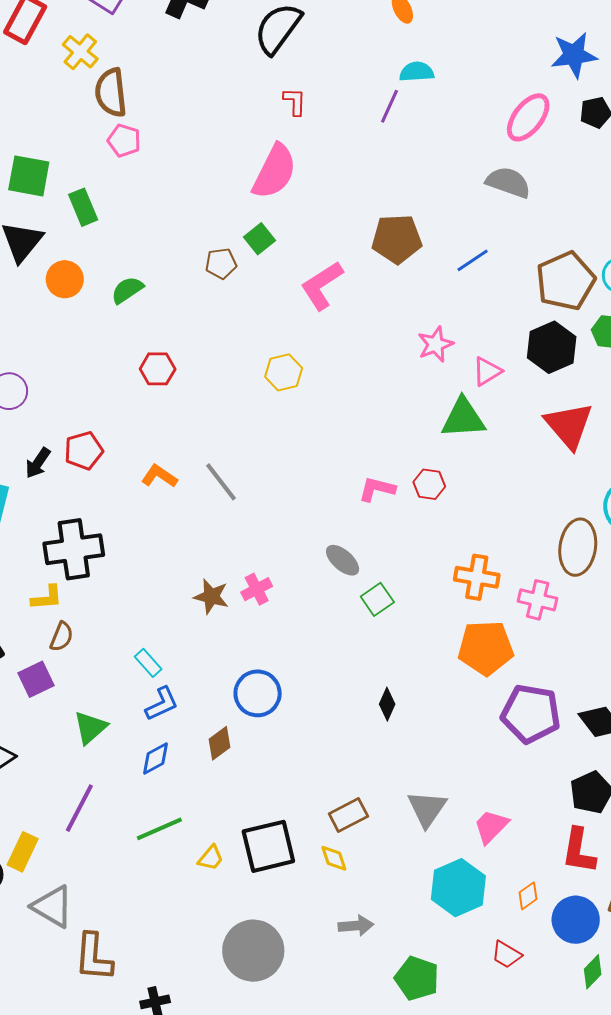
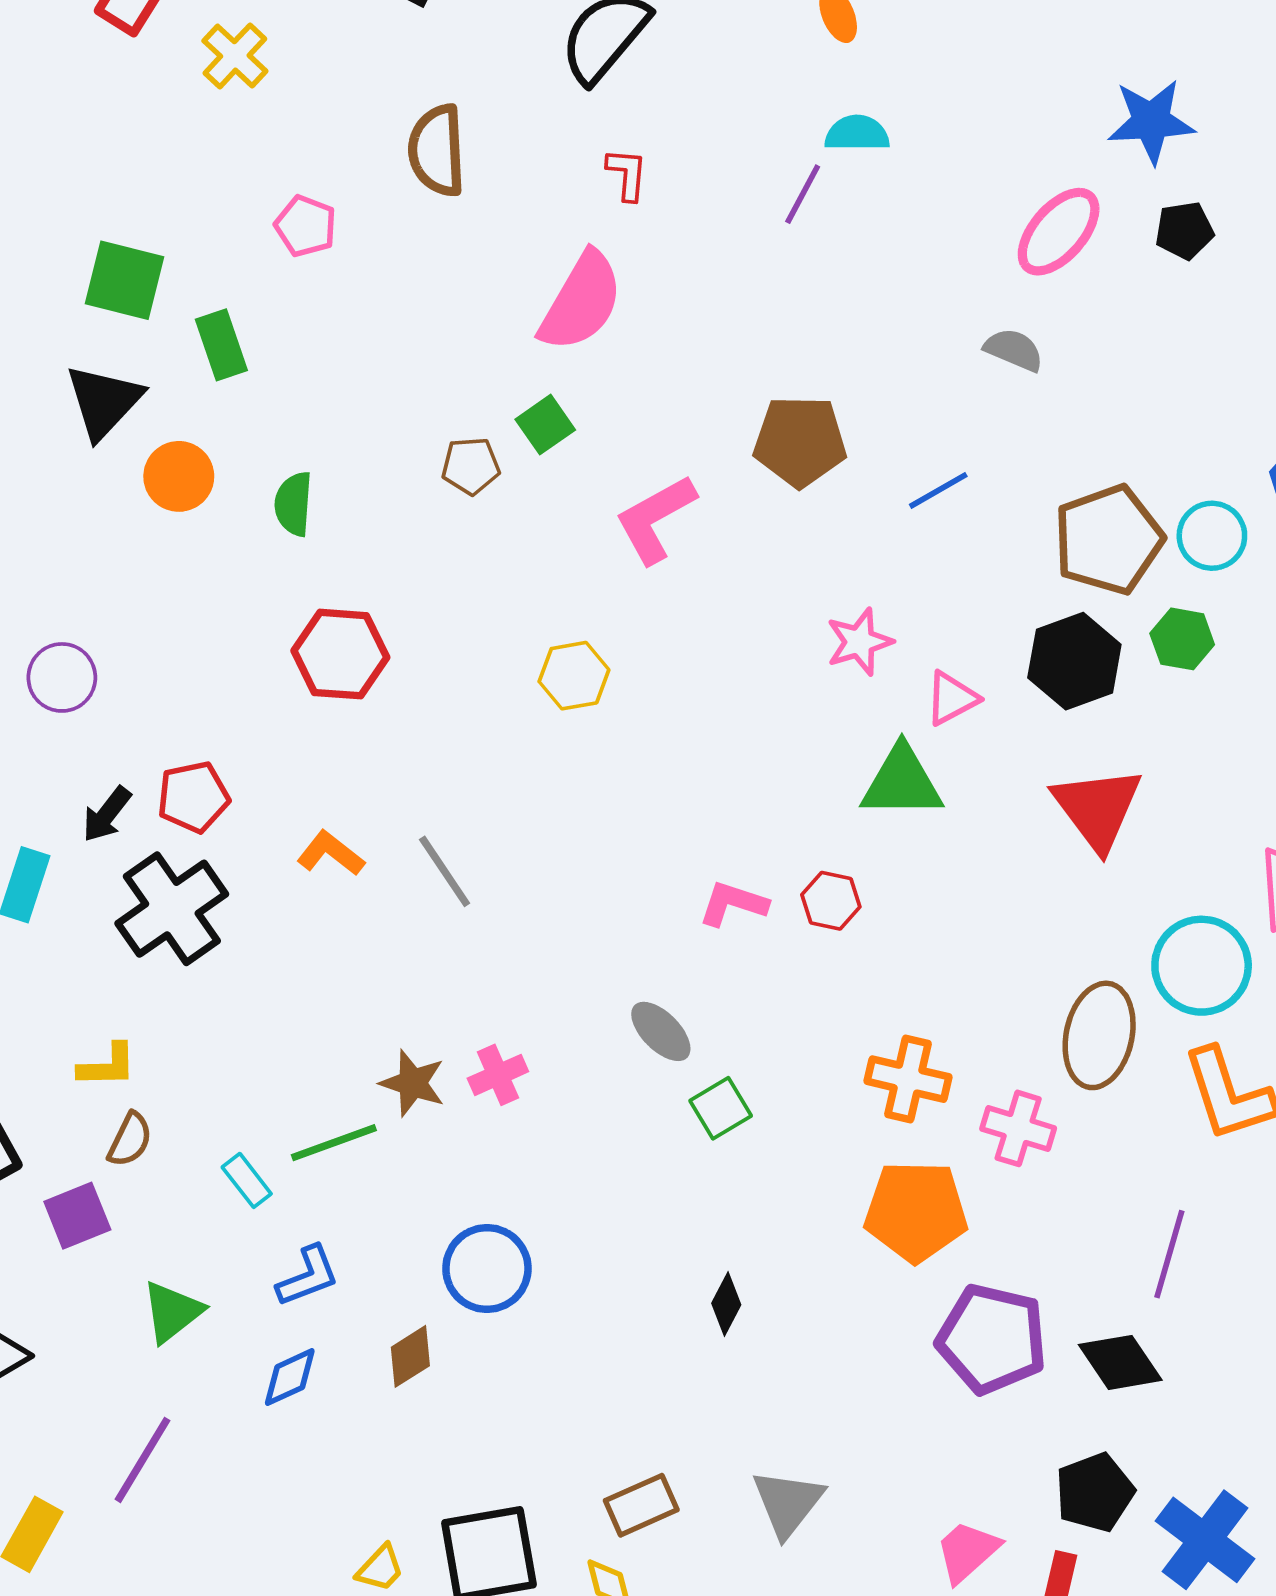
brown semicircle: (111, 93) -> (437, 150), moved
gray semicircle: (508, 182) -> (1014, 350), size x0.7
green semicircle: (127, 290) -> (293, 504), turned -56
red hexagon: (158, 369) -> (340, 654), size x1.4
black cross: (74, 549) -> (172, 909), moved, turned -30
cyan rectangle: (148, 663) -> (247, 1180), moved
pink trapezoid: (491, 826) -> (967, 1551), moved
green line: (159, 829) -> (334, 1143), moved

